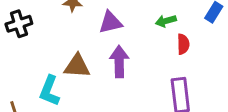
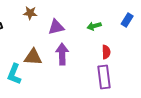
red semicircle: (183, 44) -> (106, 52), moved

